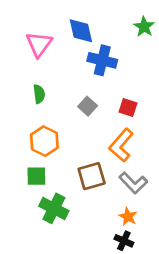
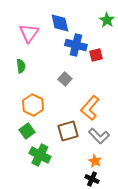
green semicircle: (39, 94) -> (21, 66), moved
red square: (128, 107) -> (96, 55), moved, turned -32
green square: (36, 176) -> (27, 131), turned -35

